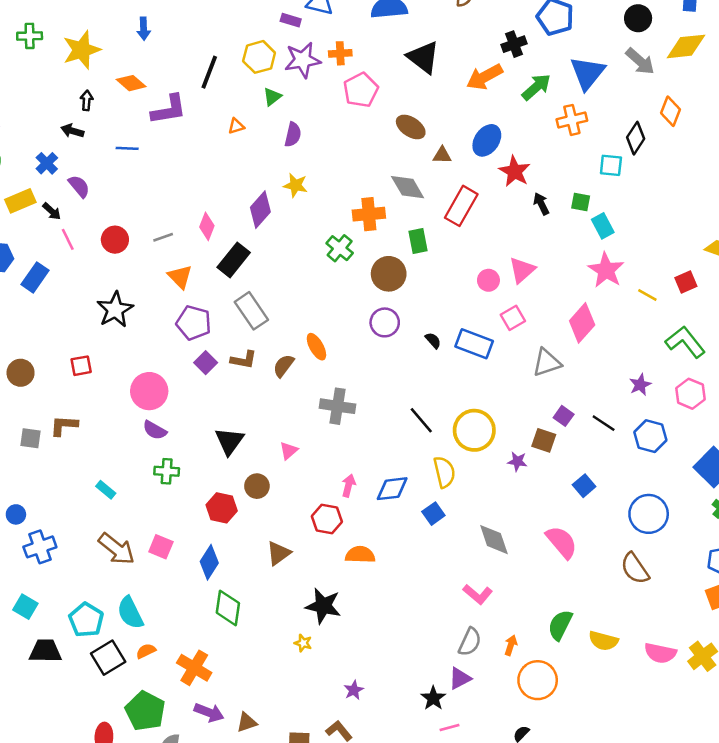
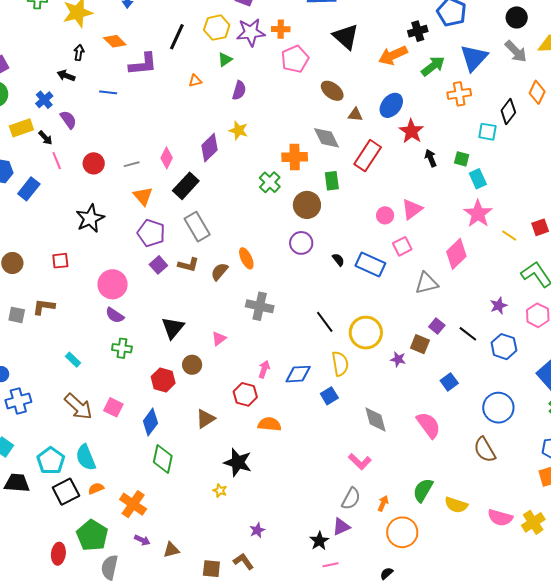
purple arrow: (209, 712) -> (142, 540), size x0.7

